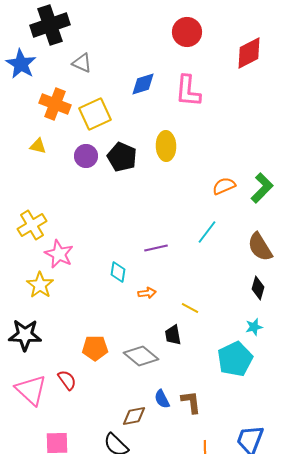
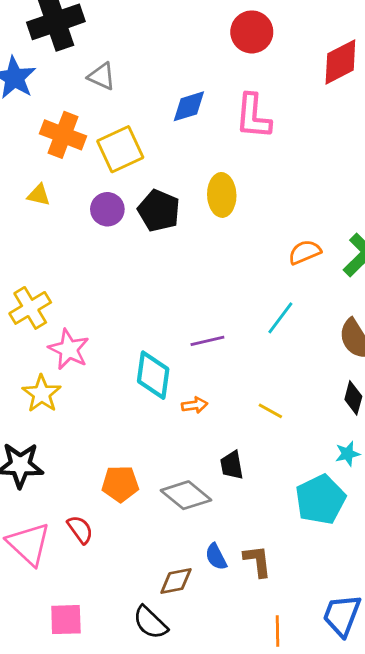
cyan diamond: (118, 272) -> (153, 375), size x1.6
yellow line: (190, 308) -> (270, 411), moved

